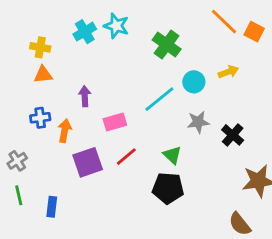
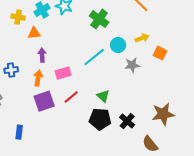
orange square: (254, 32) -> (160, 53), moved
yellow cross: (40, 47) -> (18, 17), moved
orange triangle: (43, 75) -> (34, 33), moved
gray star: (198, 122) -> (132, 65), moved
orange arrow: (65, 131) -> (38, 78), moved
black cross: (233, 135) -> (127, 121), moved

